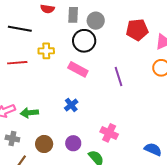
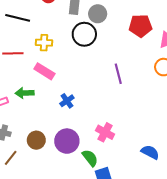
pink rectangle: (78, 69) -> (44, 71), moved
green arrow: (29, 113) -> (25, 93), moved
purple circle: (73, 143) -> (67, 141), size x1.5

